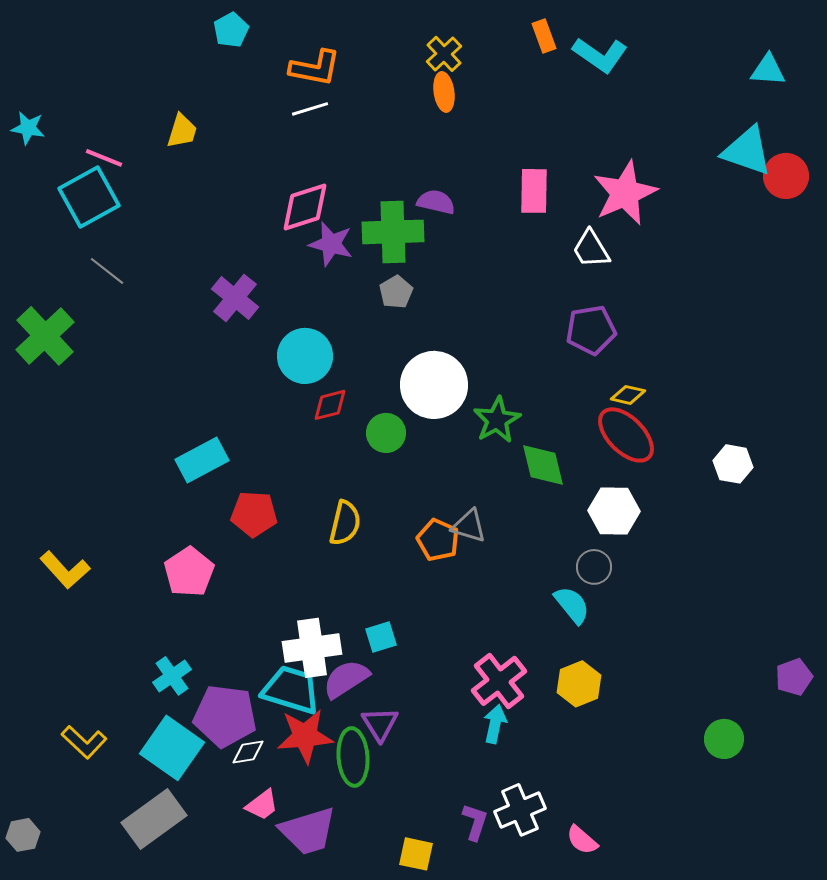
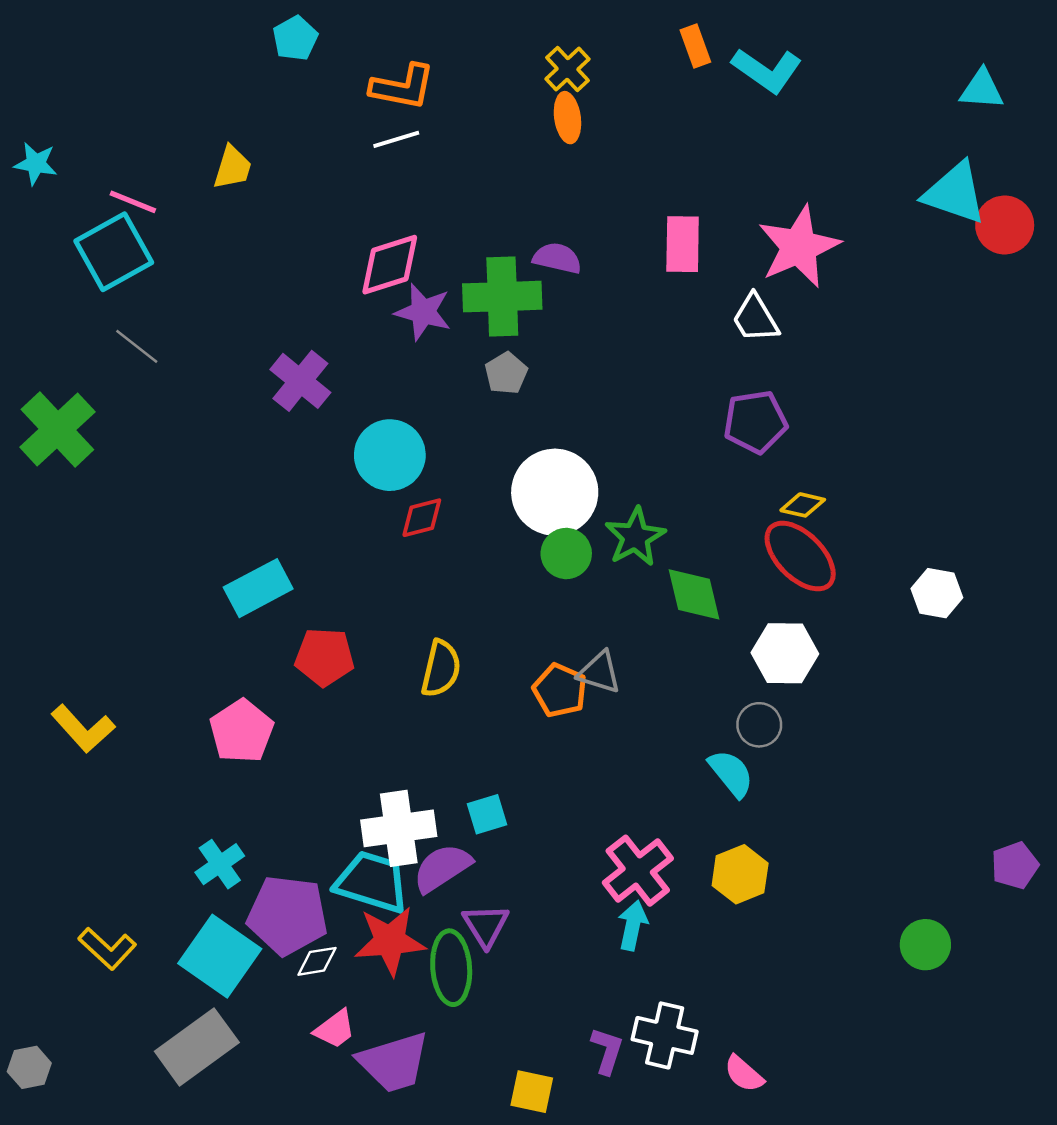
green circle: (386, 433) -> (566, 554), moved
white cross: (520, 810) -> (665, 1035), turned 36

